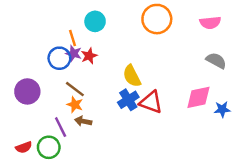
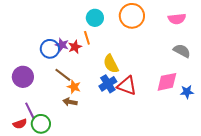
cyan circle: (95, 21) -> (95, 18), moved
orange line: (72, 38) -> (87, 38), moved
orange star: (75, 105) -> (74, 87), moved
purple line: (61, 127) -> (30, 111), moved

